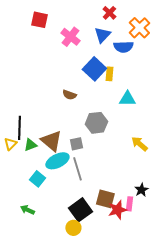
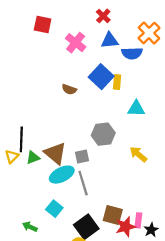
red cross: (109, 13) -> (103, 16), moved
blue triangle: (102, 35) -> (110, 40), turned 42
brown semicircle: (69, 95) -> (69, 89), moved
yellow arrow: (139, 144) -> (138, 154), moved
cyan square: (37, 179) -> (54, 209), moved
black star: (141, 190) -> (151, 230), moved

